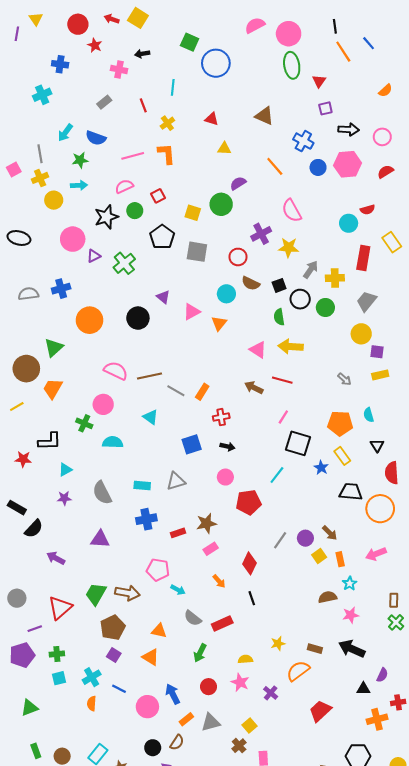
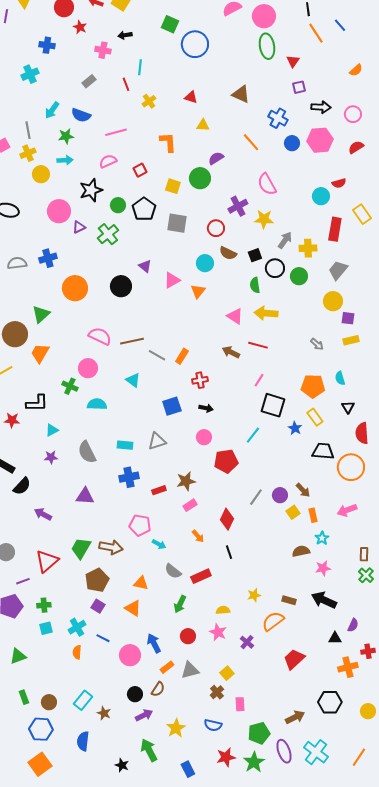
cyan line: (173, 87) -> (140, 67), moved
orange L-shape: (166, 154) -> (168, 142), moved
green circle: (135, 211) -> (118, 205), moved

